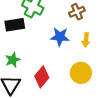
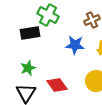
red diamond: (42, 77) -> (57, 85), turned -75

